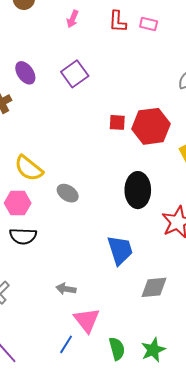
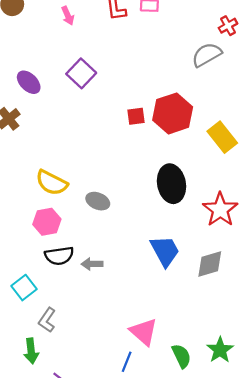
pink arrow: (73, 19) -> (68, 16), turned -36
gray diamond: (154, 287) -> (210, 264), moved
gray arrow: (66, 289) -> (92, 264), moved

